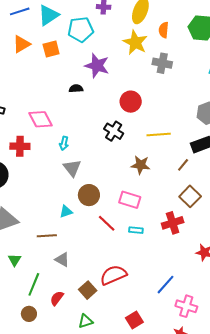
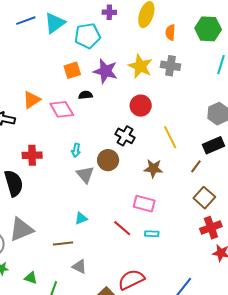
yellow star: (135, 43) -> (140, 66), moved
orange triangle: (21, 44) -> (32, 100), moved
orange square: (51, 49) -> (72, 70), moved
pink diamond: (41, 119) -> (62, 109), moved
yellow line: (159, 135) -> (170, 137), turned 70
brown circle: (89, 195) -> (108, 160), moved
red cross: (173, 223) -> (211, 228), moved
green triangle: (15, 260) -> (31, 278), moved, turned -40

